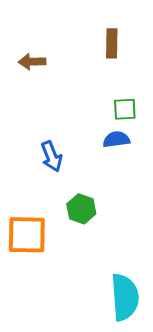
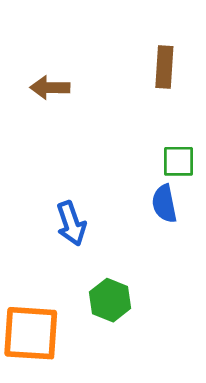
blue semicircle: (116, 139) -> (164, 204), turned -96

